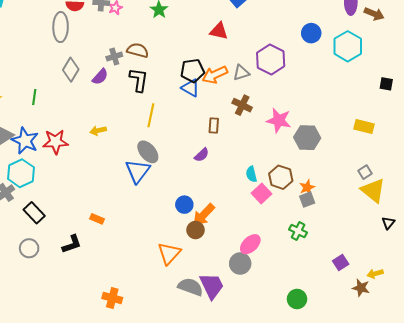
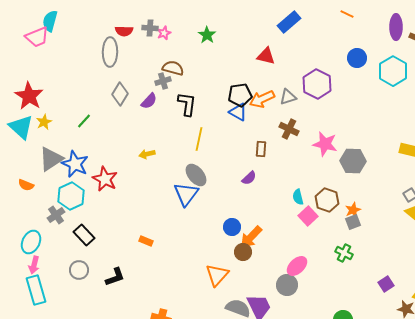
brown semicircle: (138, 50) -> (173, 68), moved
green line: (34, 97) -> (84, 121), turned 35
red star: (55, 142) -> (105, 179), moved, turned 30
black L-shape: (72, 244) -> (115, 277), moved

